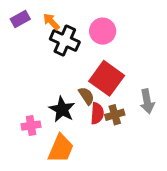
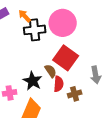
pink circle: (103, 31) -> (63, 23), size x1.4
black cross: (65, 41) -> (35, 30), turned -30
brown cross: (115, 115) -> (75, 94), moved

